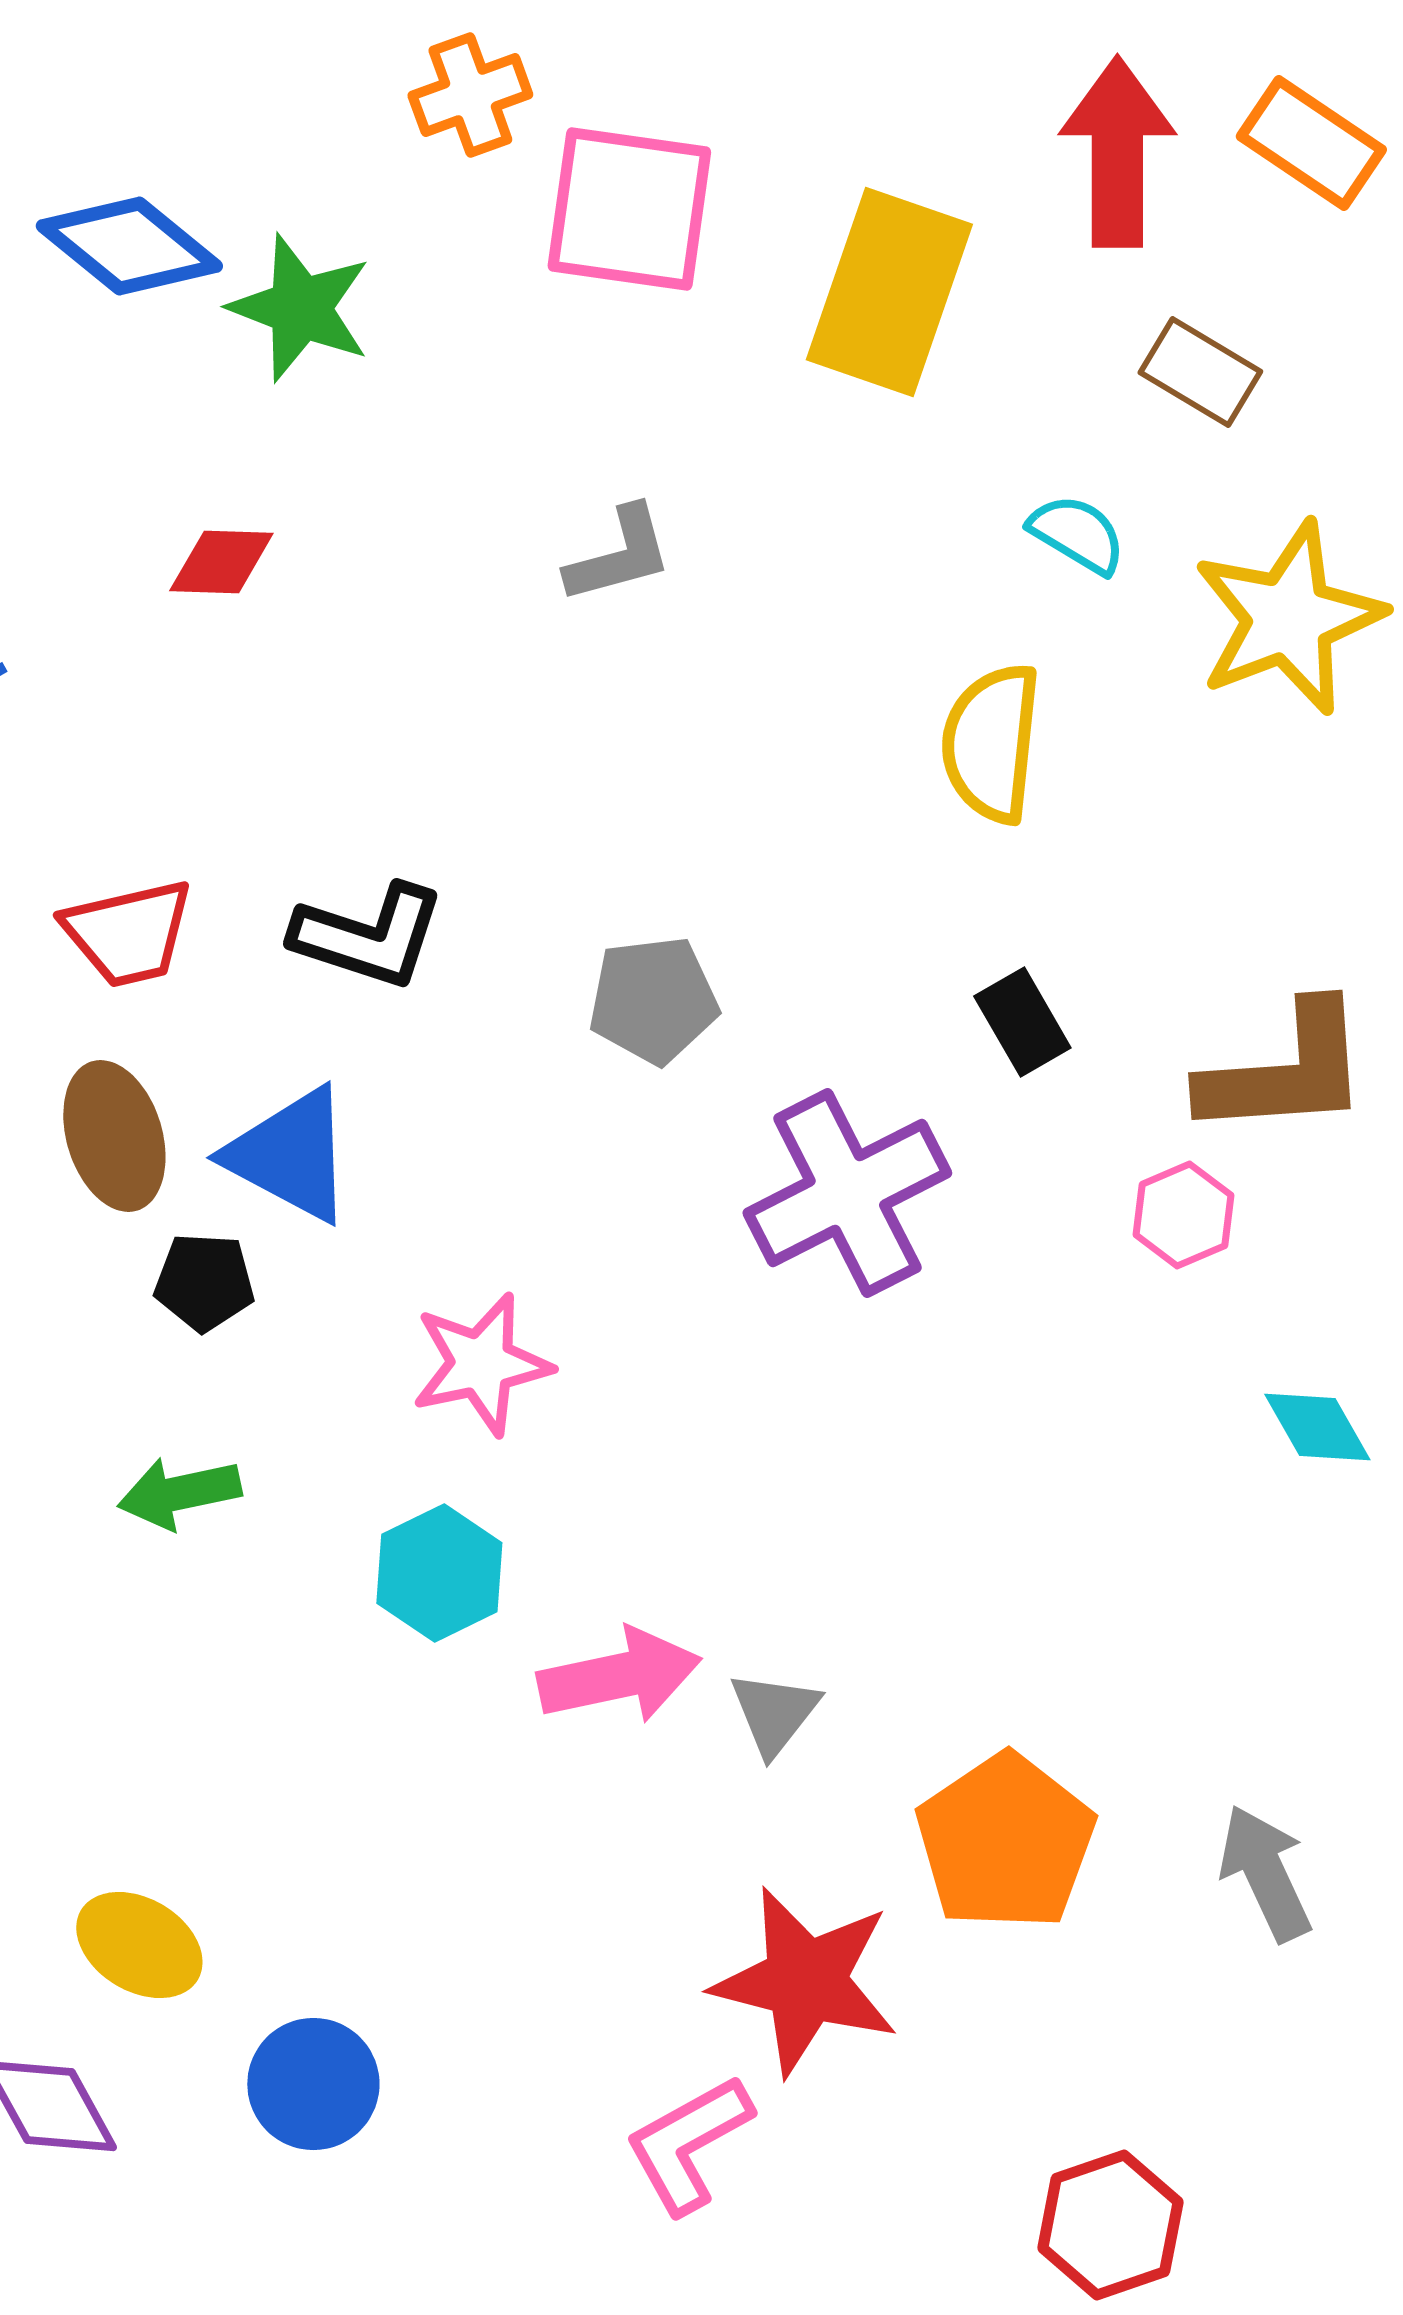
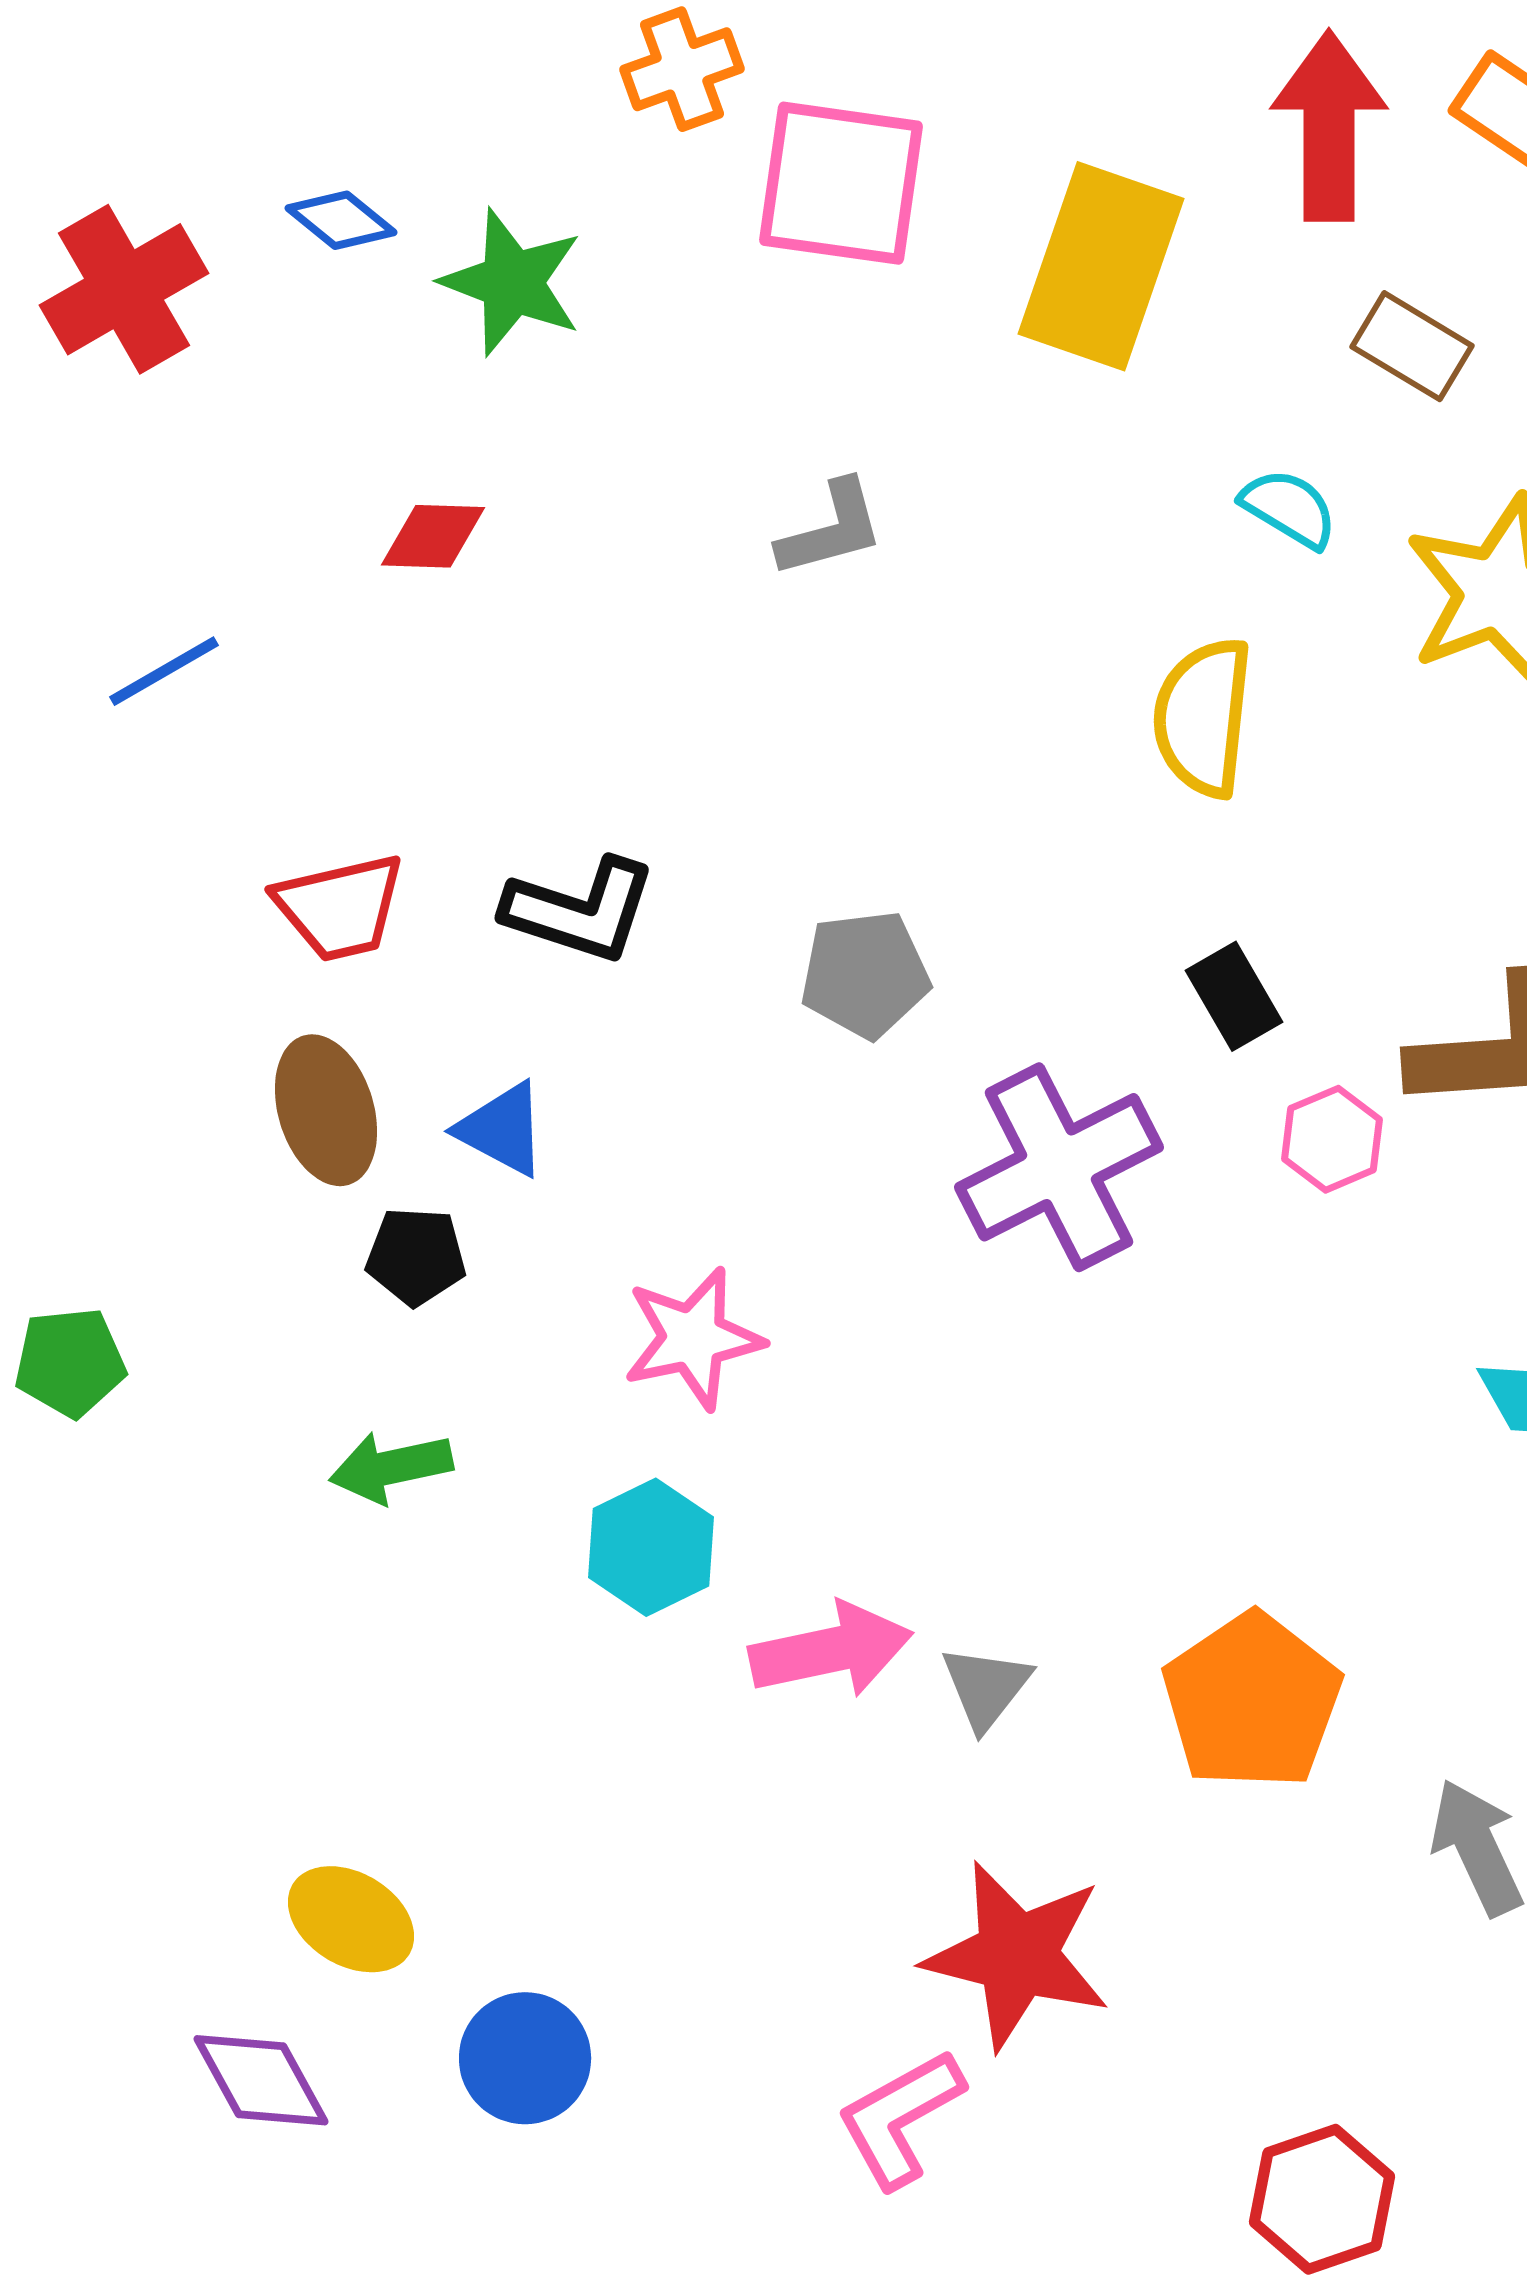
blue diamond: (129, 246) -> (341, 220), size x0.6
blue triangle: (290, 1155) -> (502, 1129), size x0.7
pink hexagon: (1183, 1215) -> (1332, 1139), moved
orange pentagon: (1005, 1842) -> (1252, 1701), moved

